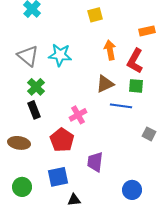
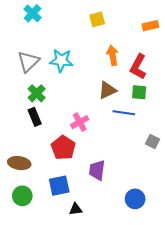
orange rectangle: (147, 31) -> (150, 26), moved
gray triangle: (28, 56) -> (28, 62), turned 35
brown ellipse: (19, 143) -> (19, 163), moved

